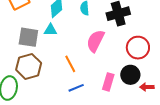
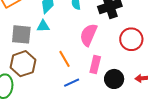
black circle: (130, 75) -> (114, 79), moved
pink rectangle: (108, 82) -> (95, 64), moved

